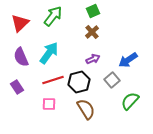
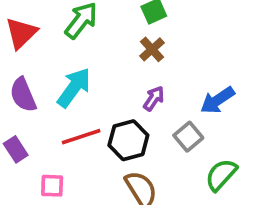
purple arrow: (93, 59) -> (154, 98), turned -32
pink square: (49, 104) -> (52, 186), moved

